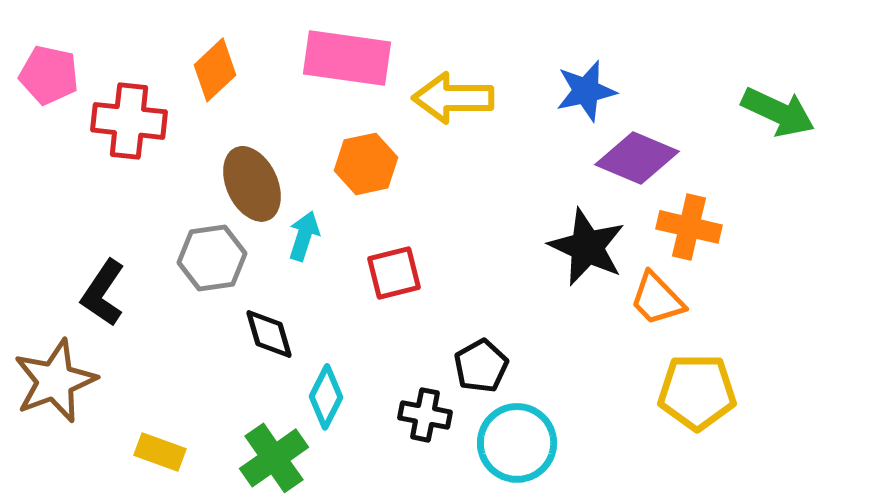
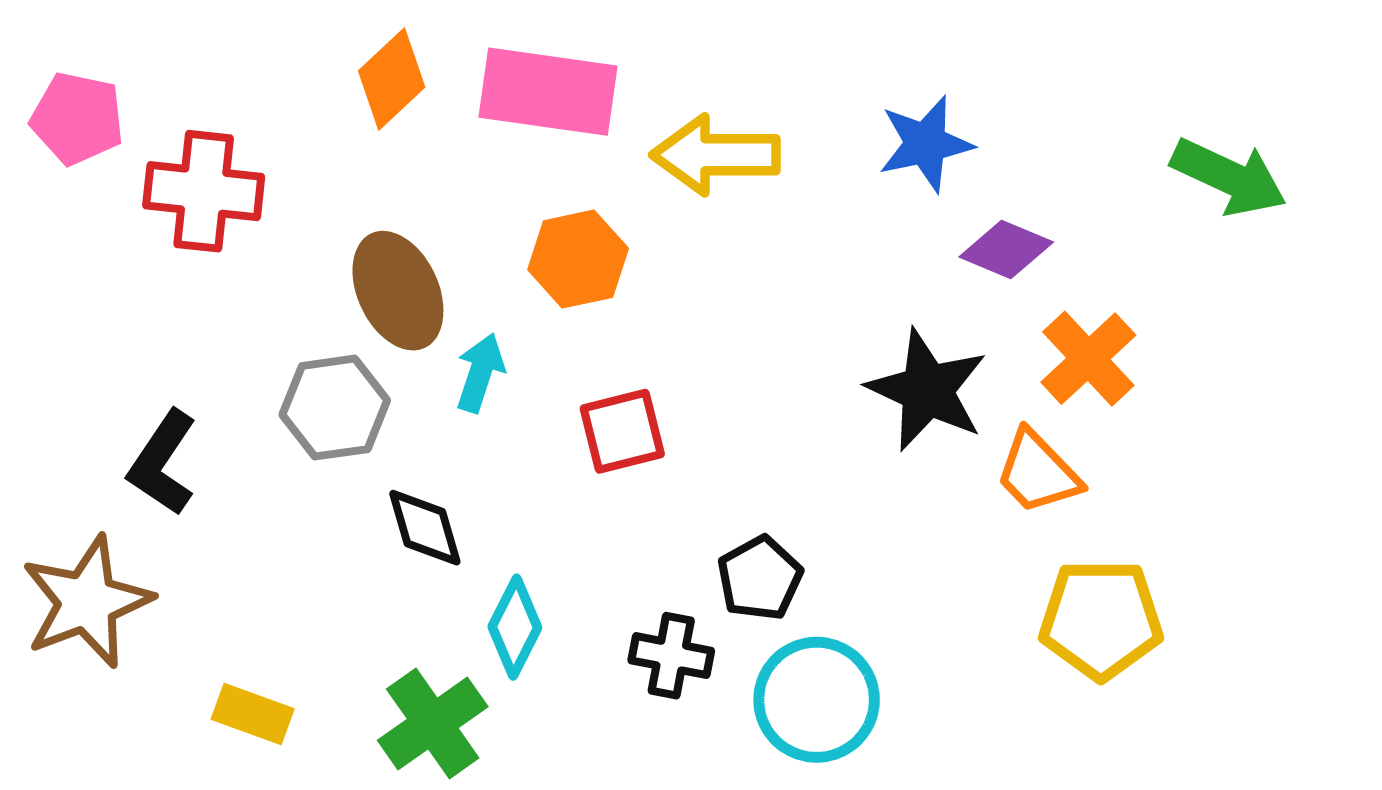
orange diamond: (215, 70) -> (392, 79), moved
purple diamond: (637, 158) -> (1006, 250), size x0.7
orange cross: (689, 227) -> (1088, 359), turned 34

